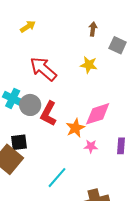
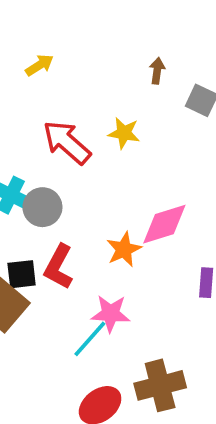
yellow star: (89, 65) -> (124, 133), moved
red L-shape: (48, 114) -> (59, 267), moved
pink star: (91, 146) -> (111, 314), moved, size x1.5

